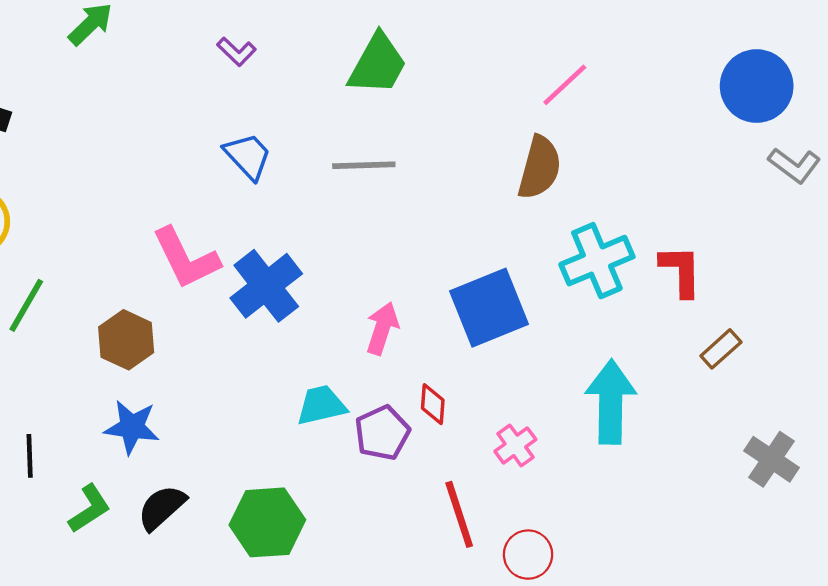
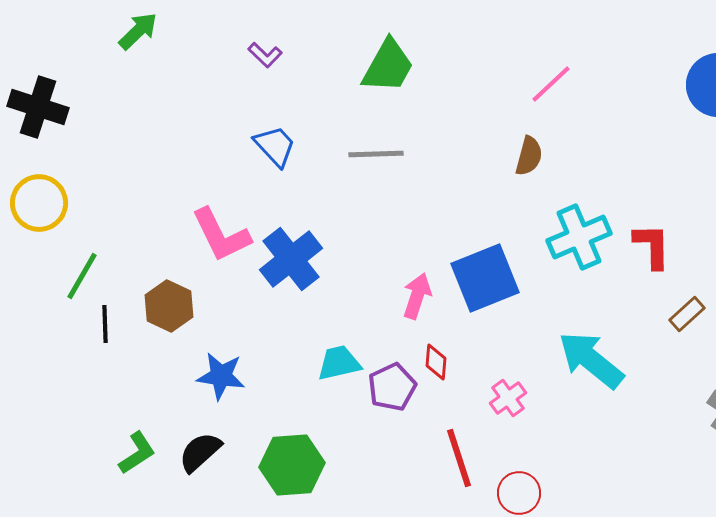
brown semicircle: (540, 168) -> (529, 156), size x0.7
pink arrow: (382, 328) -> (417, 296), moved
cyan arrow: (611, 402) -> (591, 360), turned -52
blue star: (132, 427) -> (221, 376), moved
black line: (30, 456) -> (105, 324), moved

